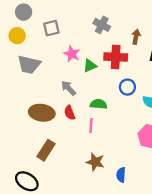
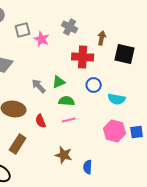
pink star: (72, 54) -> (42, 39), moved
green triangle: (90, 66) -> (59, 82), moved
red semicircle: (70, 113) -> (41, 121), moved
pink line: (91, 126) -> (69, 120), moved, turned 72

